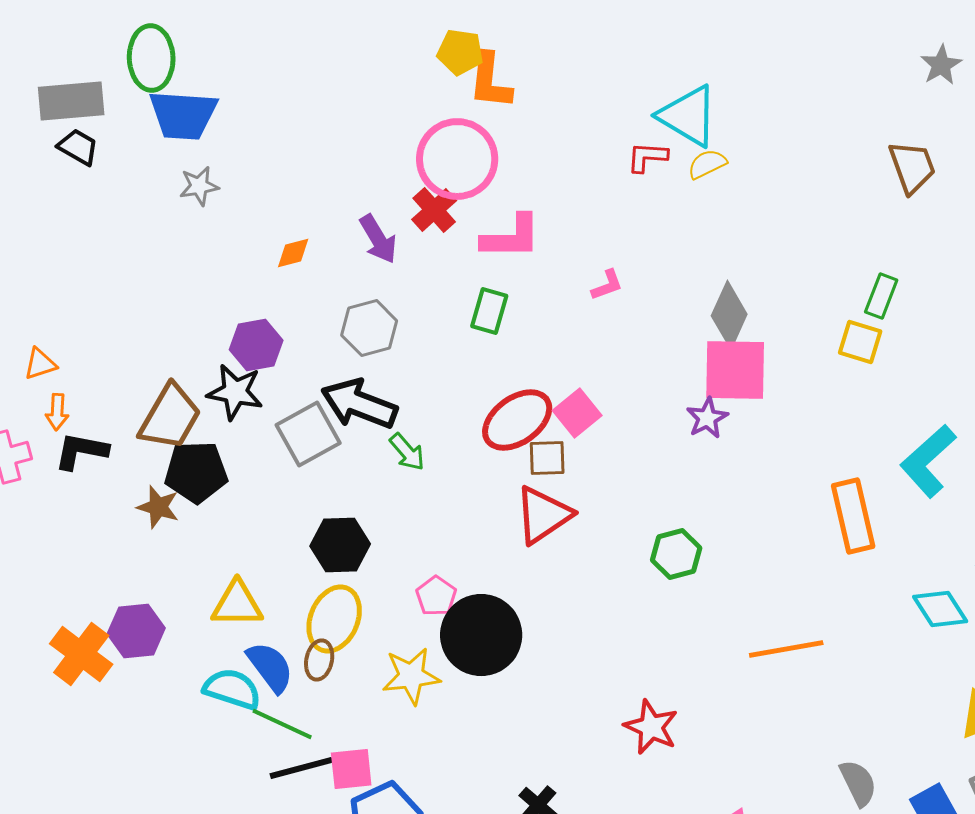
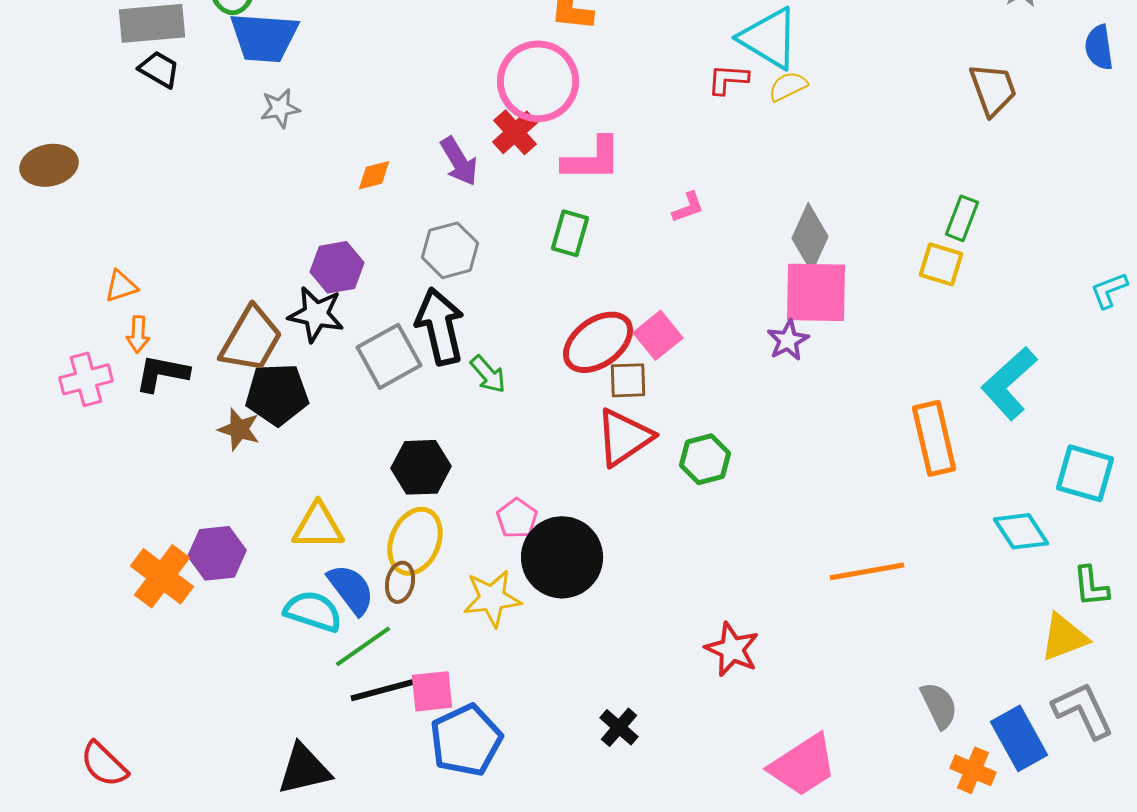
black arrow: (359, 404) -> (440, 326), turned 56
green hexagon: (676, 554) -> (705, 459), moved
green line: (282, 724) -> (363, 646), turned -60

